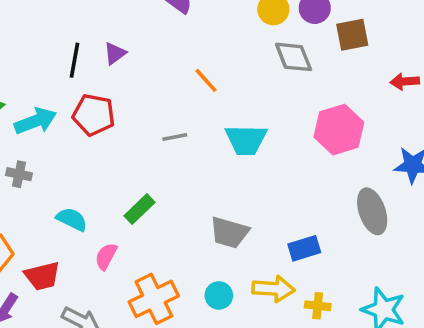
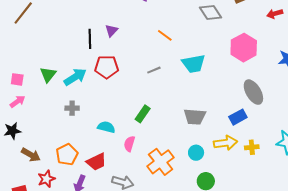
gray ellipse: (372, 211) -> (253, 92), moved

